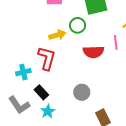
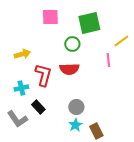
yellow arrow: (57, 35) -> (22, 54), moved
red semicircle: (93, 52) -> (69, 69), moved
cyan star: (48, 111) -> (75, 125), moved

